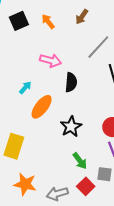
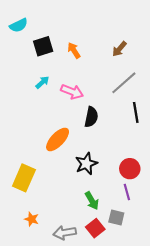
brown arrow: (82, 17) -> (119, 49), moved
cyan arrow: (25, 87) -> (42, 82), moved
orange star: (25, 184) -> (32, 219), size x0.6

